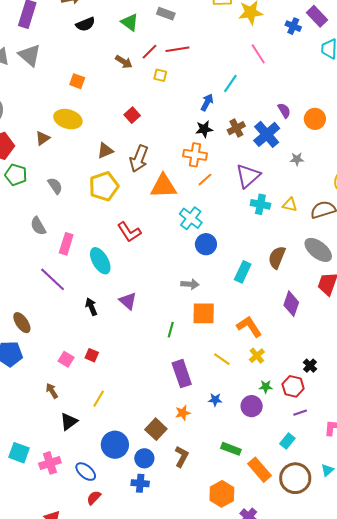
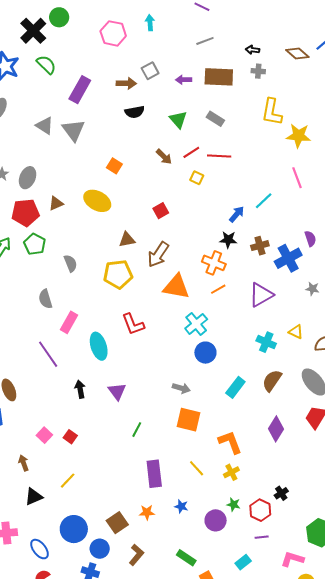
brown triangle: (43, 138) -> (56, 203), moved
cyan cross: (260, 204) -> (266, 342), moved
green line: (171, 330) -> (137, 430), moved

